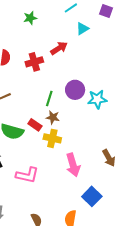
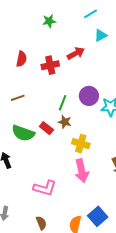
yellow cross: (52, 138) -> (81, 144), moved
pink L-shape: (27, 175) -> (45, 188), moved
blue square: (92, 196) -> (98, 216), moved

